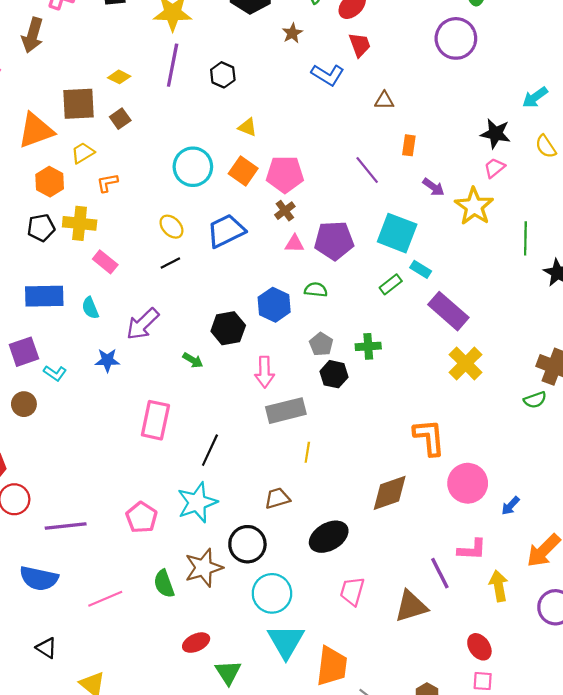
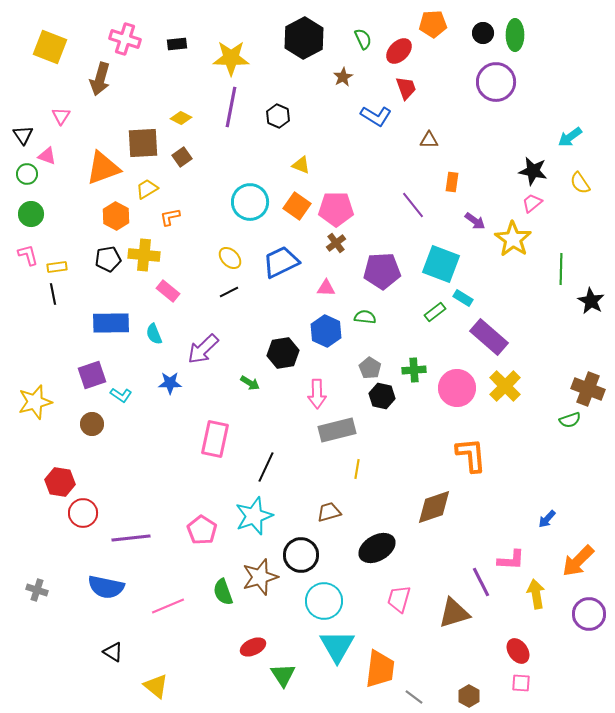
pink triangle: (294, 244) -> (326, 288), moved
pink circle: (468, 483) -> (457, 388), moved

